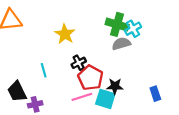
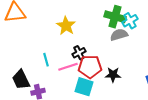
red pentagon: (90, 78) -> (90, 67), turned -30
pink line: (82, 97) -> (68, 67), moved
cyan square: (105, 99) -> (84, 87), moved

